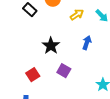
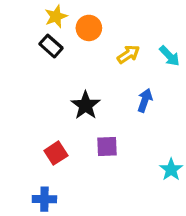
purple square: (64, 71) -> (107, 146), turned -32

